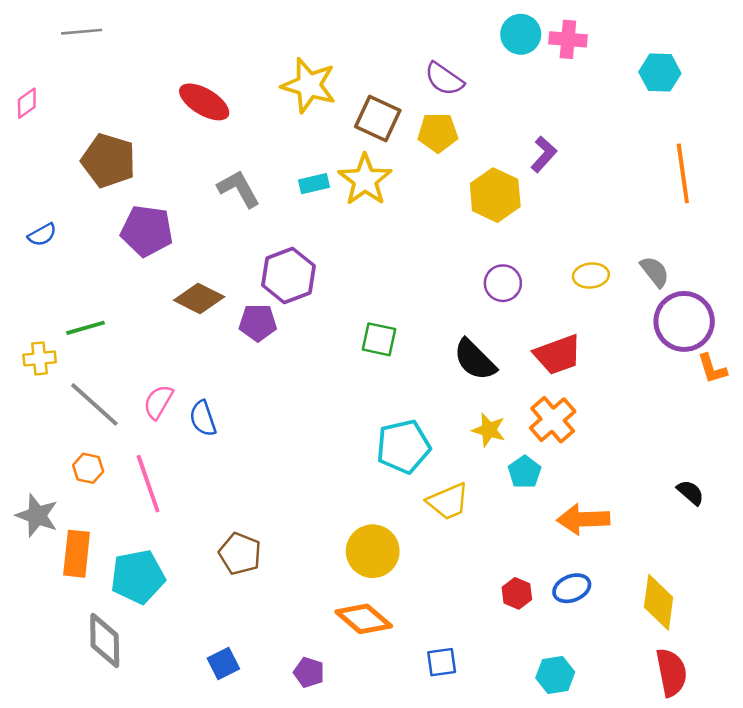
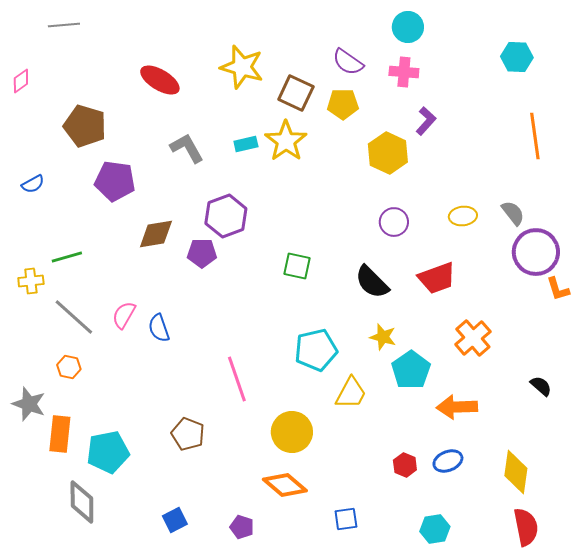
pink cross: (568, 39) -> (404, 72), moved
brown diamond: (199, 298) -> (156, 234), turned -36
orange cross: (553, 420) -> (473, 338), moved
cyan pentagon: (525, 472) -> (411, 370), size x1.5
pink line: (148, 484) -> (237, 379), moved
yellow trapezoid: (448, 501) -> (351, 393), turned -39

